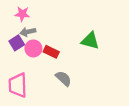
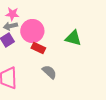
gray arrow: (28, 32) -> (10, 26), moved
pink circle: (33, 48) -> (32, 31), moved, size x1.5

